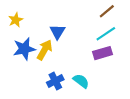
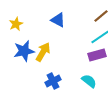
blue triangle: (57, 32) -> (58, 20), moved, turned -35
cyan semicircle: (81, 81) -> (89, 81), moved

